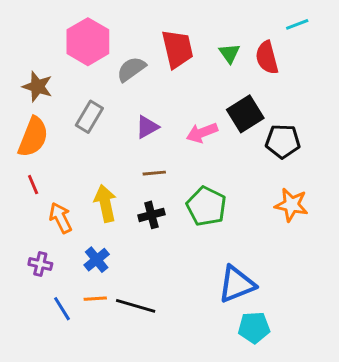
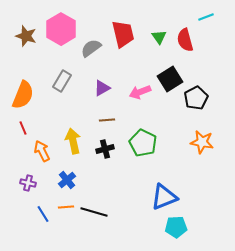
brown star: (37, 86) -> (26, 36), moved
black pentagon: (283, 141) -> (196, 98), turned -30

